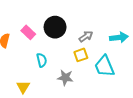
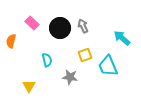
pink rectangle: (28, 32) -> (32, 23), moved
gray arrow: (86, 36) -> (83, 26), moved, turned -80
cyan arrow: (119, 37) -> (122, 38), turned -132

